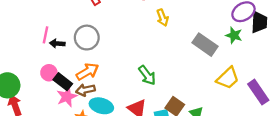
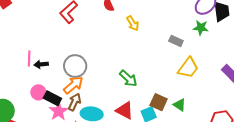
gray circle: (87, 38) -> (75, 66), moved
gray rectangle: (205, 45) -> (176, 41), size x0.6
yellow trapezoid: (228, 78) -> (188, 68), moved
brown arrow: (85, 90) -> (75, 102), turned 138

